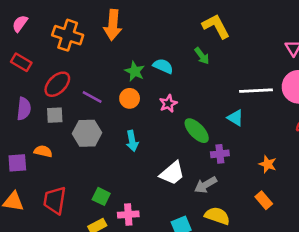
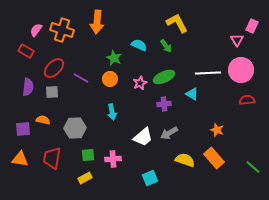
pink semicircle: (20, 24) -> (36, 30), moved
cyan semicircle: (163, 66) -> (139, 45), moved
green ellipse: (197, 131) -> (164, 77), moved, turned -70
gray hexagon: (87, 133) -> (75, 128), moved
purple cross: (220, 154) -> (164, 104), moved
gray arrow: (206, 185) -> (169, 133), moved
green square: (101, 196) -> (88, 155), turned -32
orange rectangle: (264, 200) -> (214, 158), size x1.5
pink cross: (128, 214) -> (113, 159), moved
yellow semicircle: (217, 216) -> (185, 160), moved

